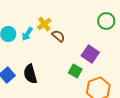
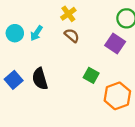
yellow cross: (44, 24) -> (68, 14), moved
purple square: (90, 54) -> (115, 43), moved

